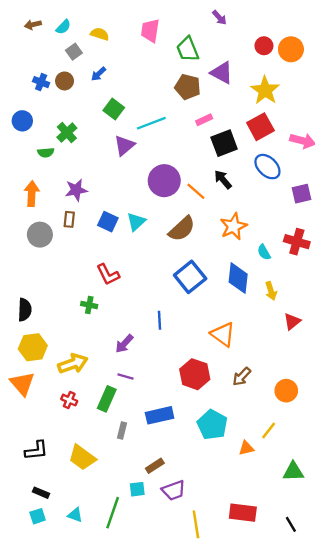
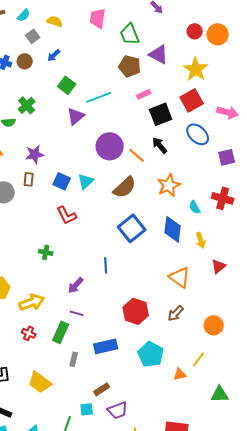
red L-shape: (108, 275) -> (67, 215), moved
orange triangle: (223, 334) -> (180, 277), moved

